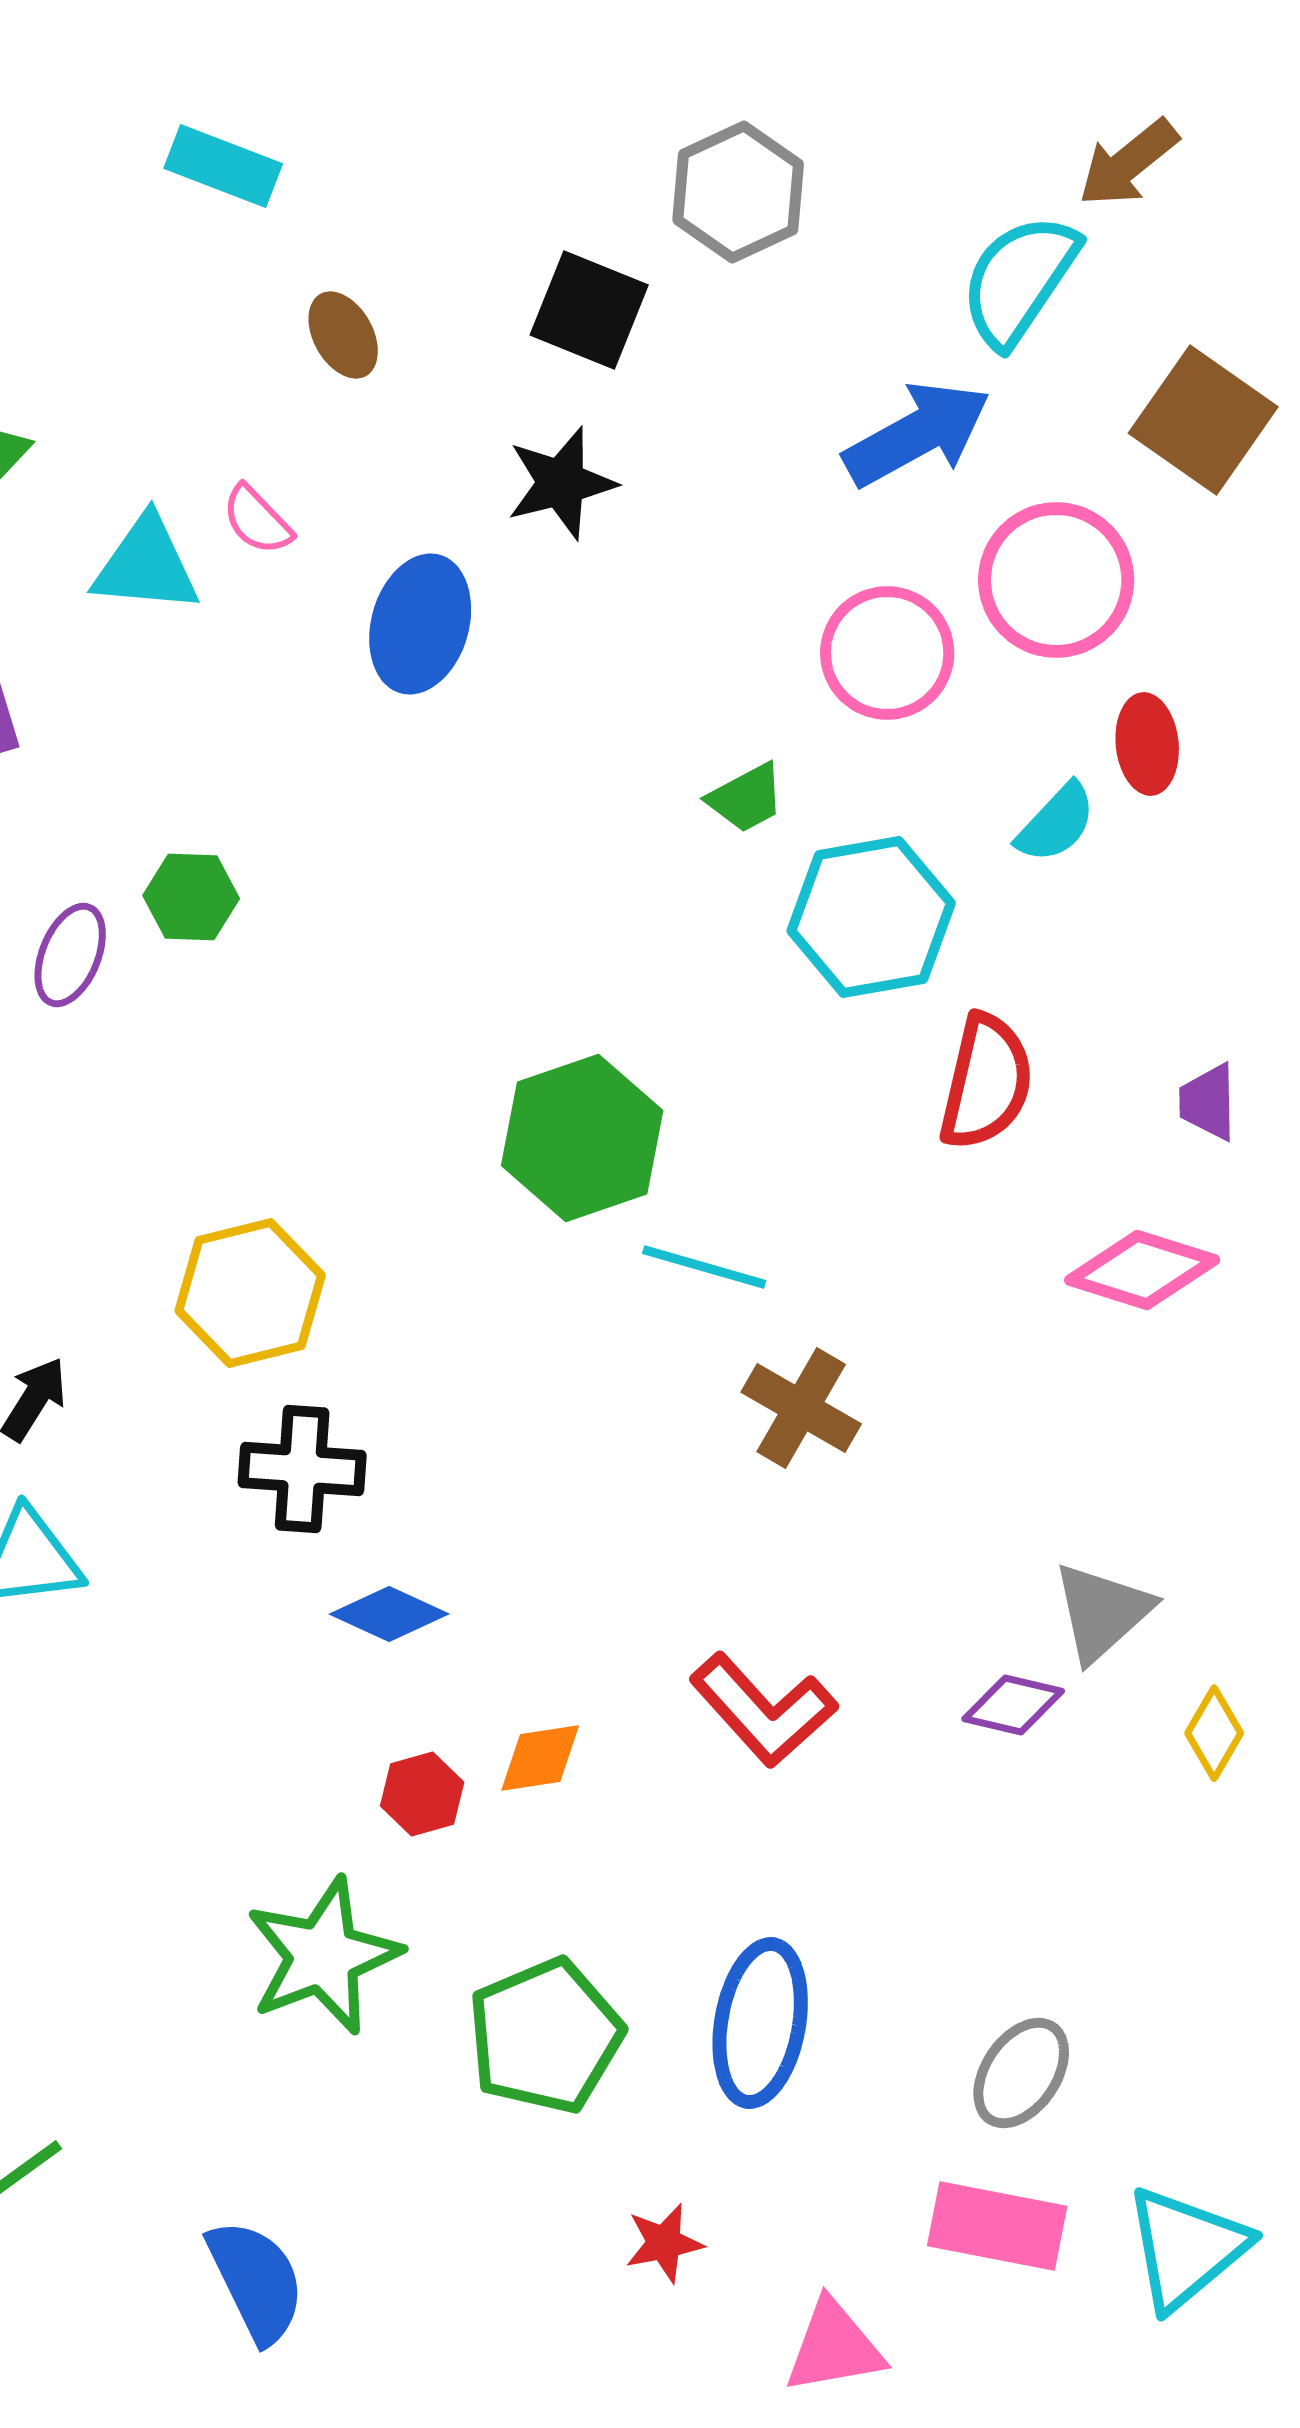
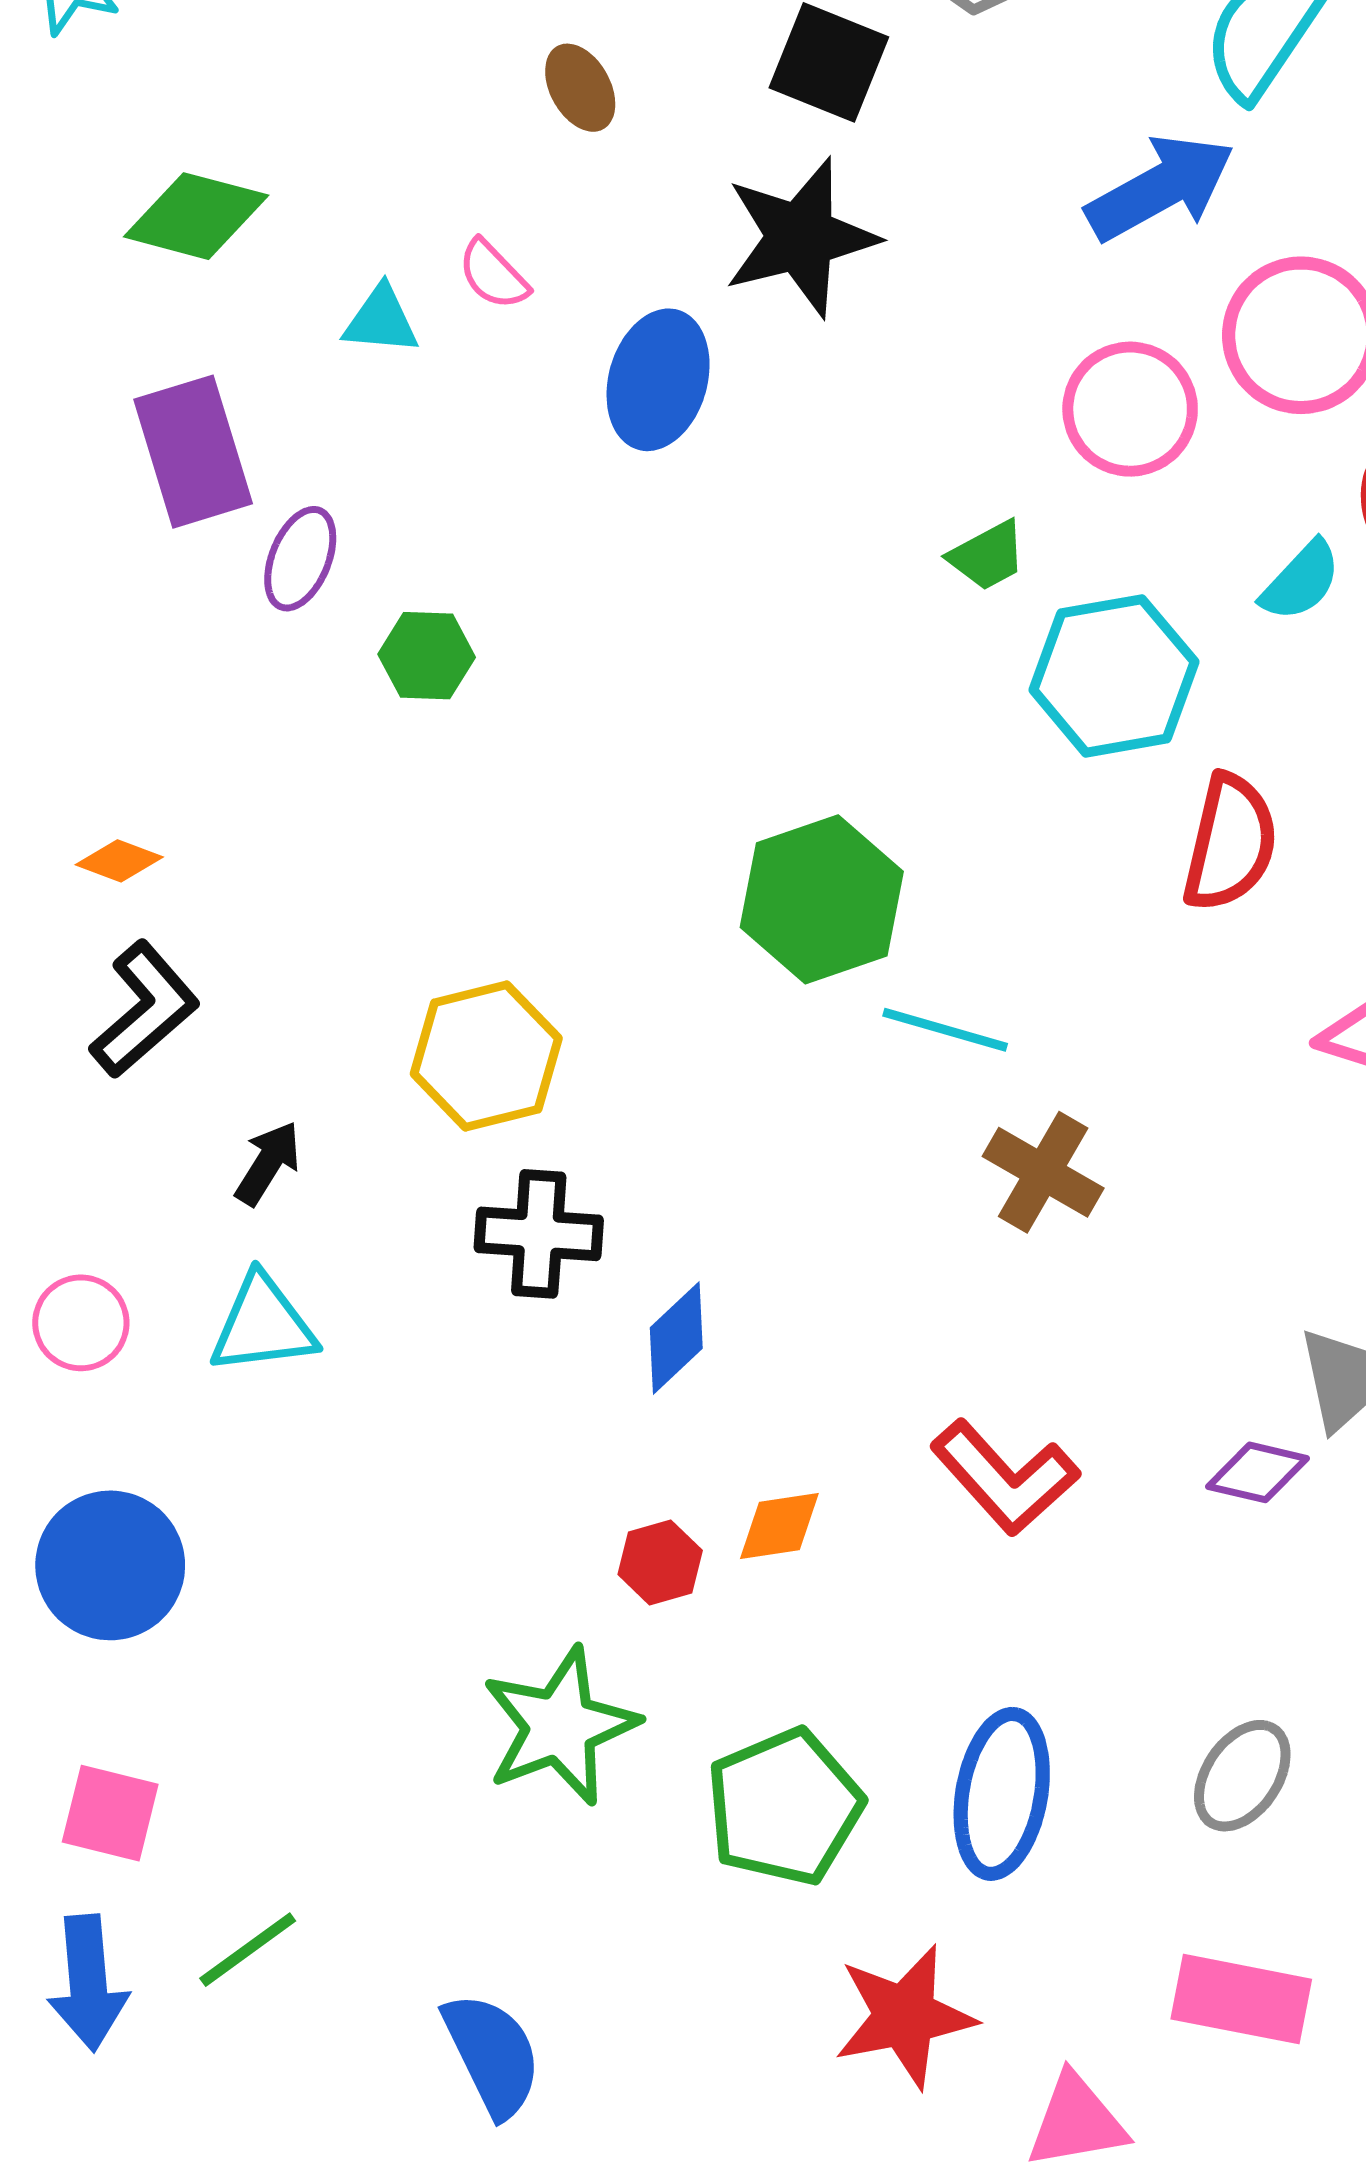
black star: (561, 483) -> (801, 237), size x1.4
cyan triangle: (146, 565) -> (381, 320), size x0.7
purple ellipse: (70, 955) -> (300, 559), moved
blue diamond: (389, 1614) -> (676, 1338), moved, turned -68
gray ellipse: (1021, 2073) -> (1242, 1776), moved
red star: (664, 2243) -> (905, 2016), size x1.8

